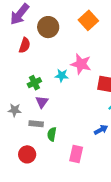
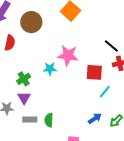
purple triangle: (42, 102) -> (24, 98), moved
green semicircle: (52, 134) -> (49, 120), moved

